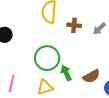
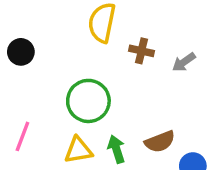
green arrow: (66, 73) -> (116, 149), moved

